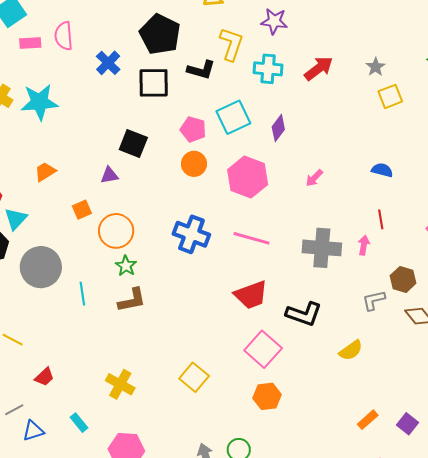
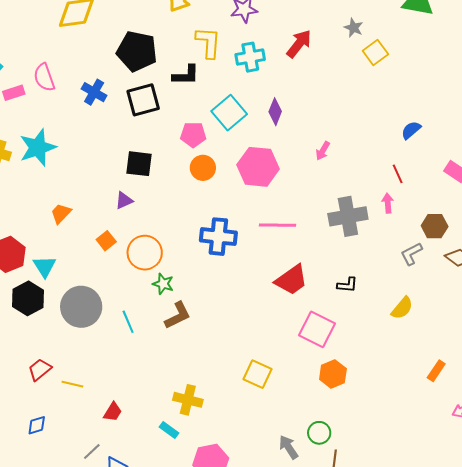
blue semicircle: (382, 170) -> (411, 130), moved, turned -40
black L-shape: (304, 314) -> (347, 285), size x0.6
cyan rectangle: (79, 423) -> (169, 430), moved

